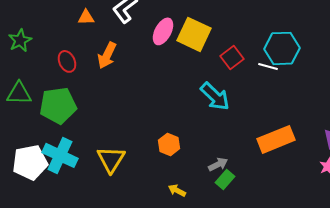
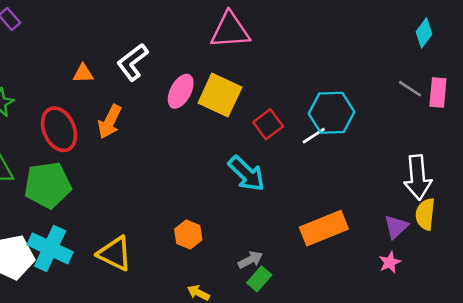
red ellipse: (67, 61) -> (59, 129), size x1.6
white line: (268, 66) -> (314, 136), turned -48
yellow triangle: (111, 159) -> (115, 253), turned -36

